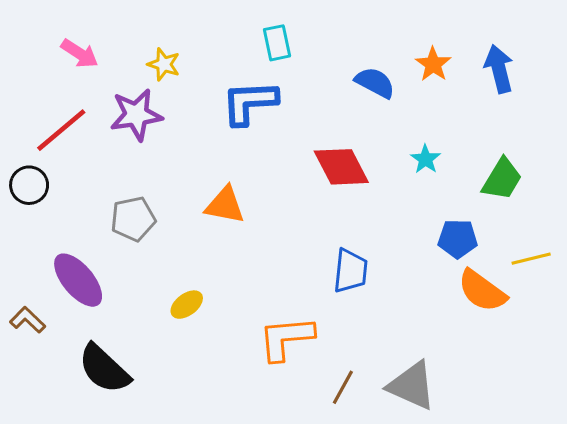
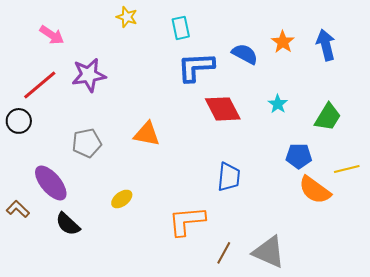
yellow star: (164, 64) -> (127, 17), moved
blue L-shape: (249, 103) -> (196, 67), moved
black semicircle: (104, 369) -> (68, 224), moved, size x0.7

